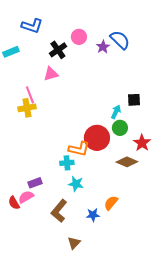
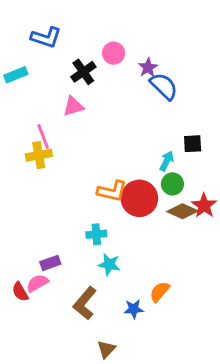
blue semicircle: (120, 40) -> (164, 86), moved
orange L-shape: (79, 149) -> (112, 191), moved
brown diamond: (127, 162) -> (182, 211), moved

